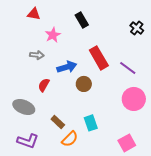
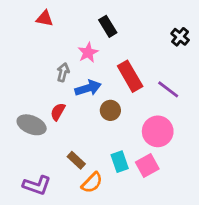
pink star: (53, 35) -> (88, 53), moved
gray arrow: (37, 55) -> (63, 72), moved, turned -80
pink circle: (134, 99) -> (158, 131), moved
gray ellipse: (24, 107) -> (32, 125), moved
pink square: (127, 143) -> (147, 166), moved

